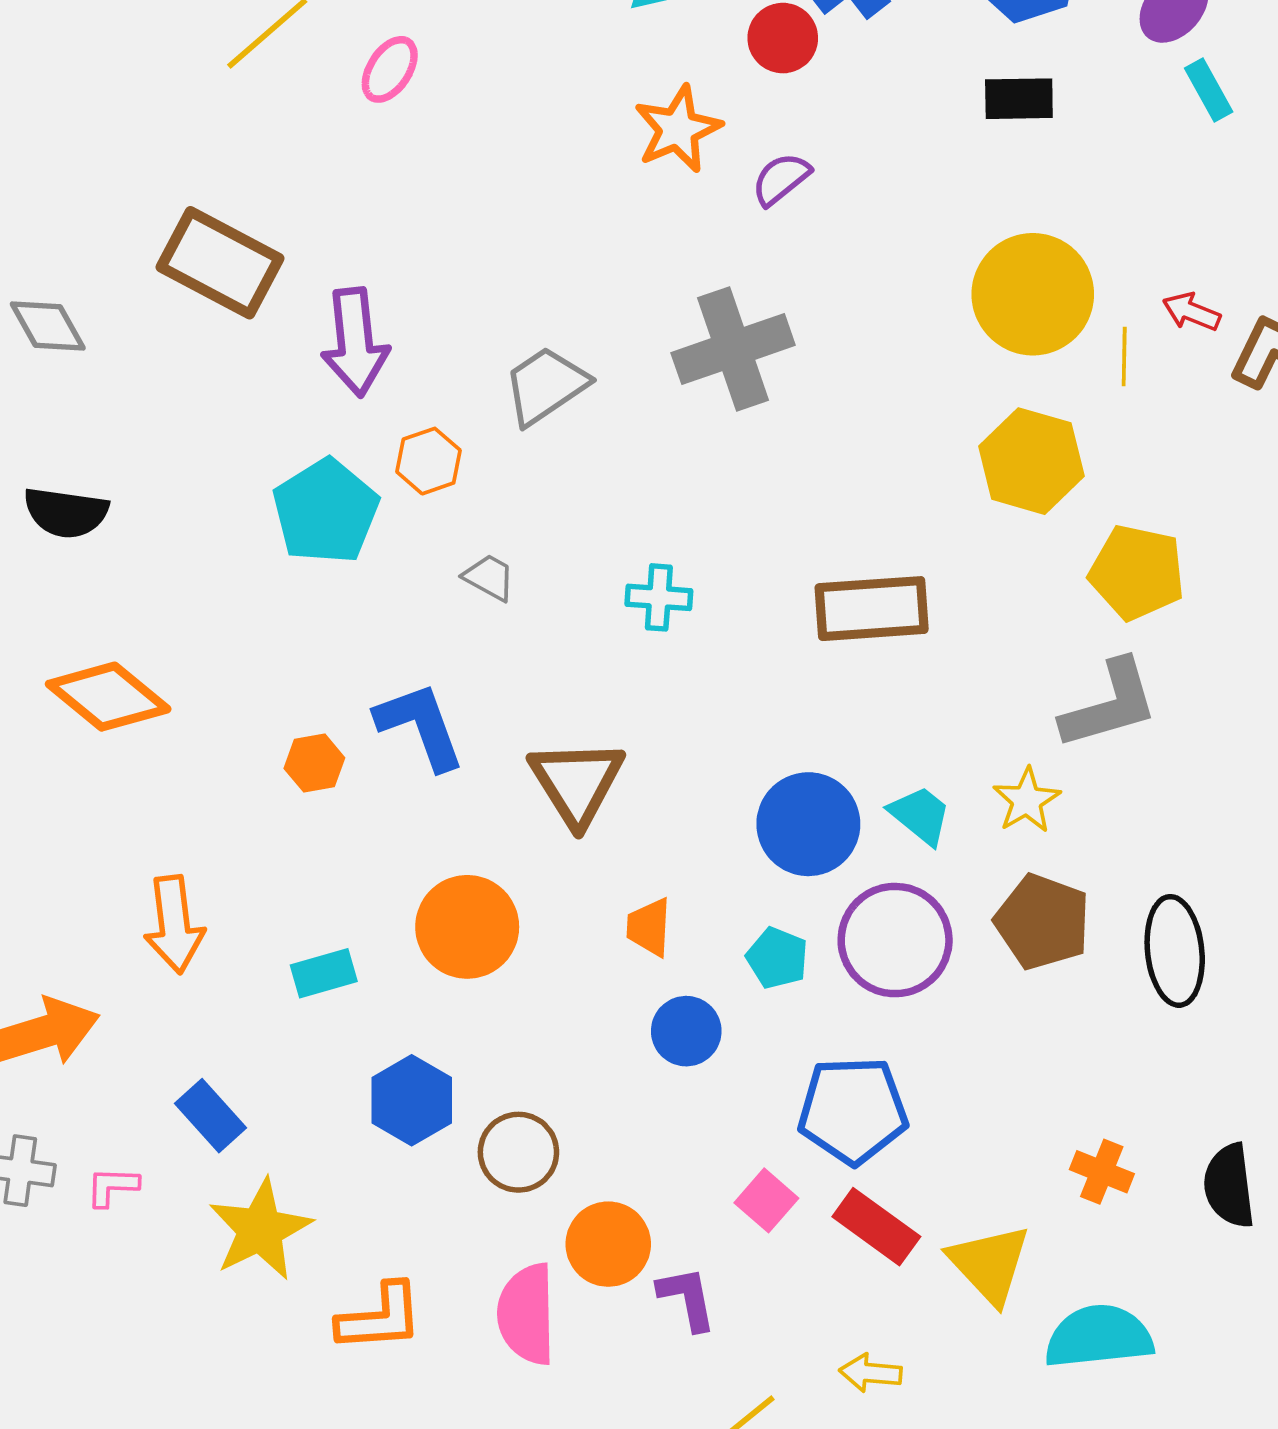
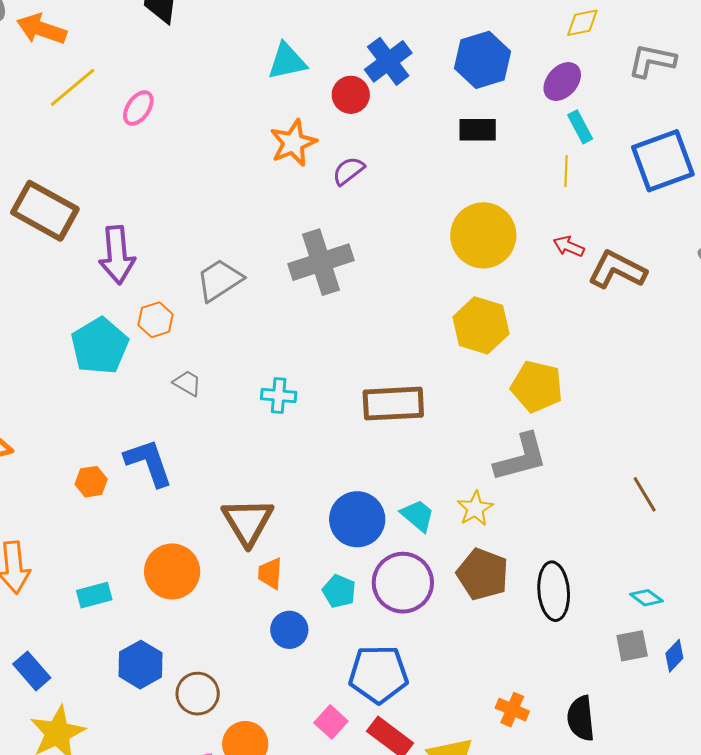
yellow line: (1124, 357) -> (566, 171), moved
brown triangle: (577, 782) -> (248, 522), moved

